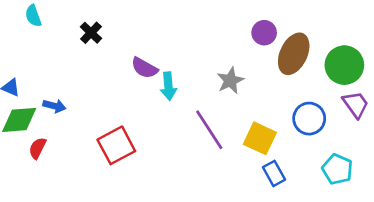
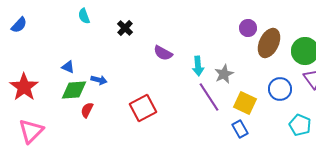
gray star: (230, 81) -> (224, 74), moved
cyan arrow: (168, 86) -> (198, 66), moved
blue rectangle: (274, 173) -> (240, 129), moved

